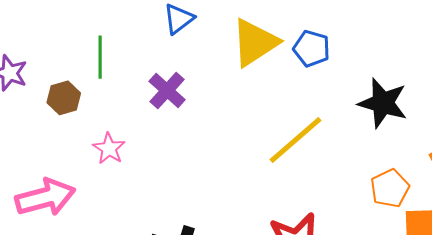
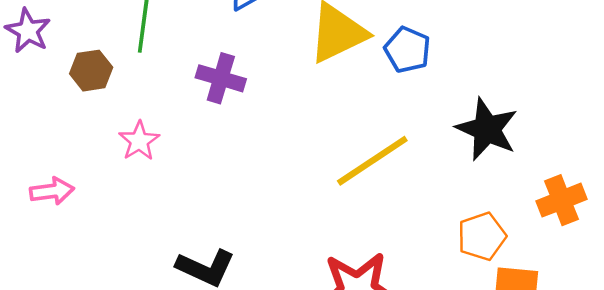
purple cross: (167, 91) -> (221, 78), turned -33
pink arrow: (45, 197) -> (52, 191), size x0.6

